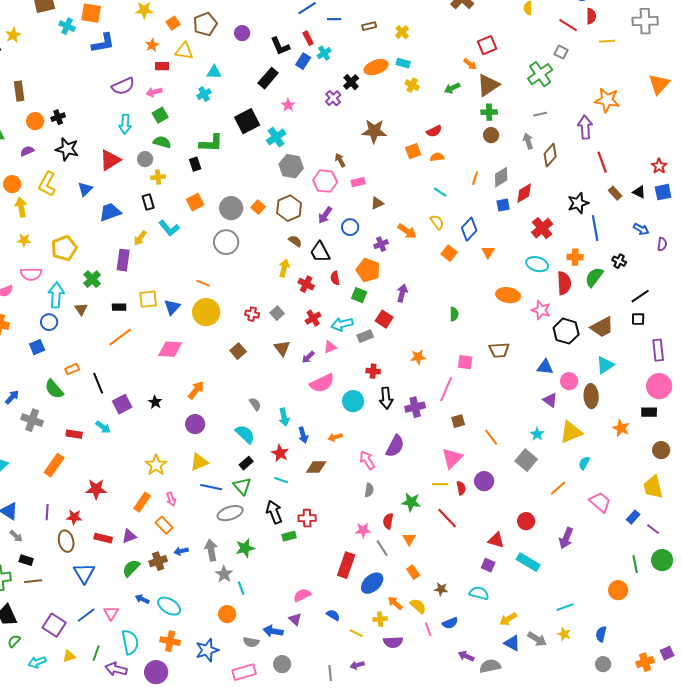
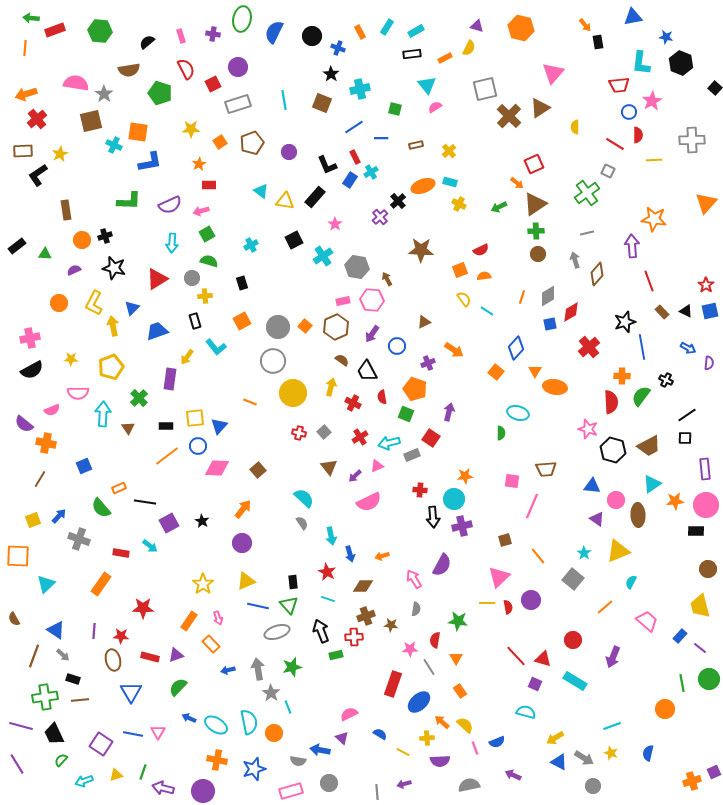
yellow triangle: (184, 51) -> (285, 201), moved
cyan triangle: (214, 72) -> (261, 191), turned 35
cyan cross: (204, 94) -> (251, 245), moved
black square: (247, 121) -> (294, 240), size x0.7
green L-shape: (211, 143) -> (129, 201), moved
gray hexagon: (291, 166) -> (357, 267), moved
pink rectangle: (358, 182) -> (343, 301), moved
yellow arrow: (21, 207) -> (113, 326), moved
yellow semicircle: (437, 222) -> (464, 299), moved
cyan ellipse: (537, 264) -> (518, 413), moved
orange ellipse: (508, 295) -> (555, 387), moved
yellow circle: (206, 312) -> (293, 393), moved
blue circle: (49, 322) -> (198, 446), moved
brown square: (238, 351) -> (258, 470), moved
black line: (98, 383) -> (145, 502), turned -60
pink line: (446, 389) -> (532, 506), moved
cyan circle: (353, 401) -> (454, 499), moved
orange star: (621, 428) -> (675, 501), moved, turned -30
cyan semicircle: (245, 434) -> (304, 498), moved
black rectangle: (246, 463) -> (293, 582), turned -56
red line: (447, 518) -> (516, 656), moved
brown cross: (158, 561) -> (366, 616), moved
brown star: (441, 589) -> (391, 625), moved
blue line: (86, 615) -> (133, 734), turned 48
cyan semicircle: (130, 642) -> (249, 722), moved
gray circle: (603, 664) -> (593, 786), moved
gray semicircle: (490, 666) -> (469, 785), moved

